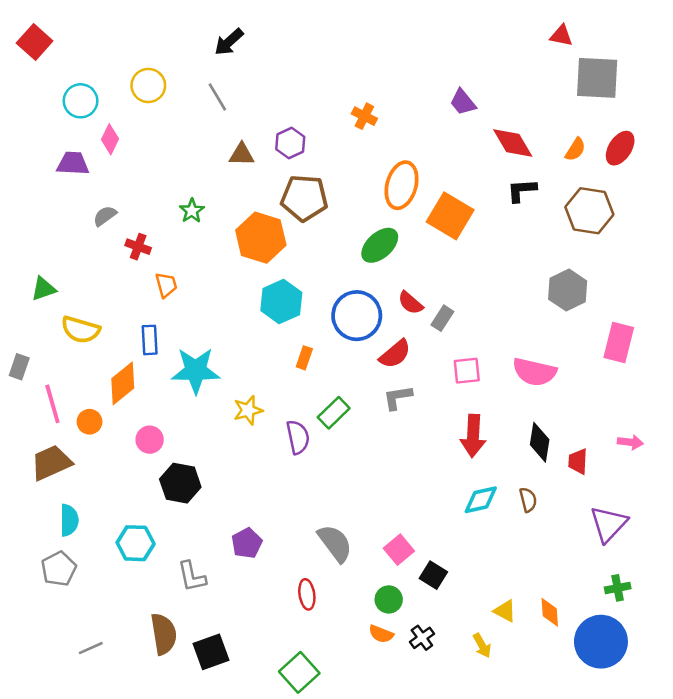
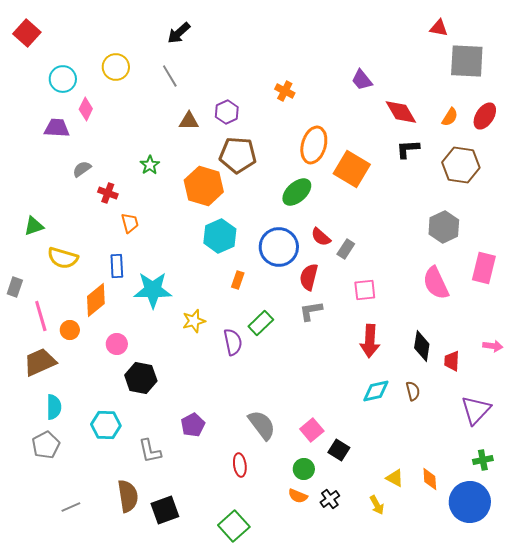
red semicircle: (395, 354) -> (309, 277), turned 144
pink semicircle: (534, 372) -> (436, 283), moved, turned 52

